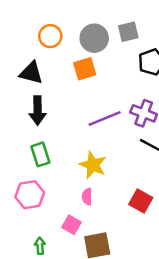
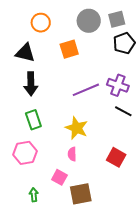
gray square: (128, 32) -> (117, 19), moved
gray circle: (94, 38) -> (89, 21), moved

